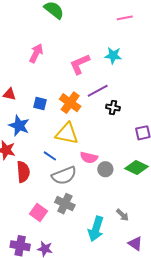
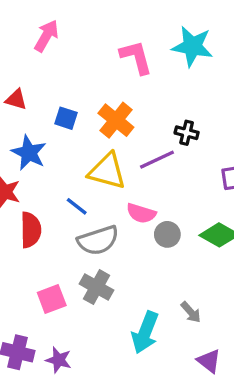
pink arrow: (36, 53) -> (46, 36), moved
cyan star: (113, 55) -> (192, 46), size x1.4
pink L-shape: (80, 64) -> (136, 57), turned 95
purple line: (98, 91) -> (157, 160), moved
pink square: (39, 212) -> (52, 299), turned 30

